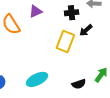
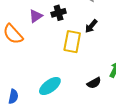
black cross: (72, 13) -> (59, 13), moved

